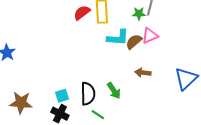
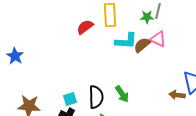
red semicircle: (82, 13) -> (85, 27), moved
pink triangle: (150, 36) -> (158, 39), turned 48
brown arrow: (143, 73) -> (177, 95), moved

